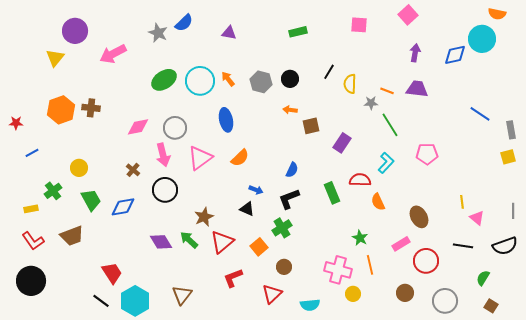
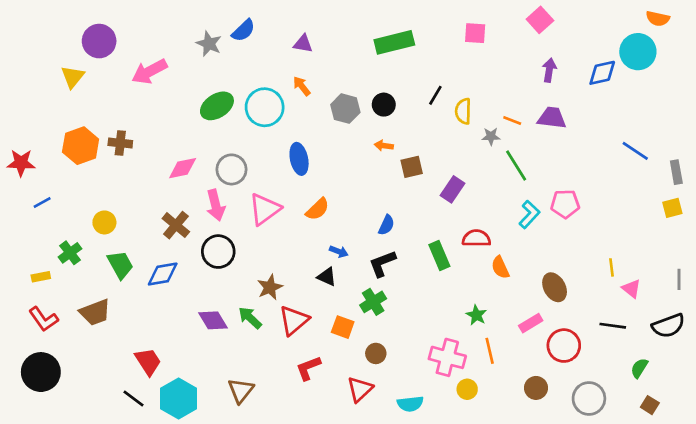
green rectangle: (298, 32) -> (394, 42), size x1.6
orange arrow: (228, 79) -> (302, 86), moved
red star: (16, 123) -> (21, 163), size x1.5
cyan L-shape: (386, 163) -> (529, 214), moved
brown cross: (133, 170) -> (176, 225), size x1.5
orange square: (259, 247) -> (343, 327), turned -30

